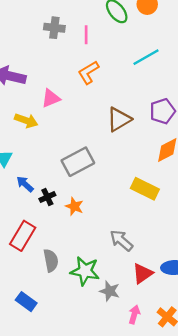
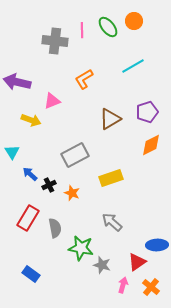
gray cross: (54, 28) -> (55, 41), size x1.4
pink line: (86, 35) -> (82, 30), moved
yellow rectangle: (145, 189) -> (111, 178), moved, turned -45
gray semicircle: (51, 260) -> (55, 228), moved
red triangle: (143, 273) -> (137, 262), moved

